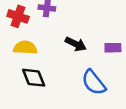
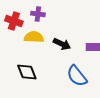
yellow semicircle: (25, 48) -> (34, 37), moved

